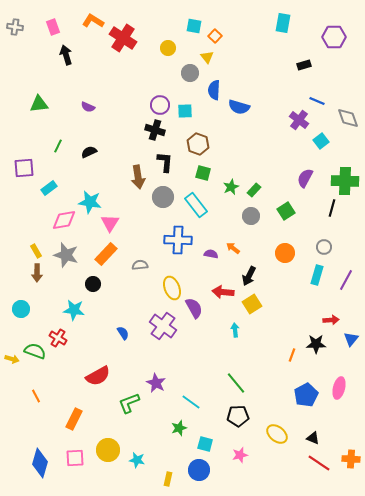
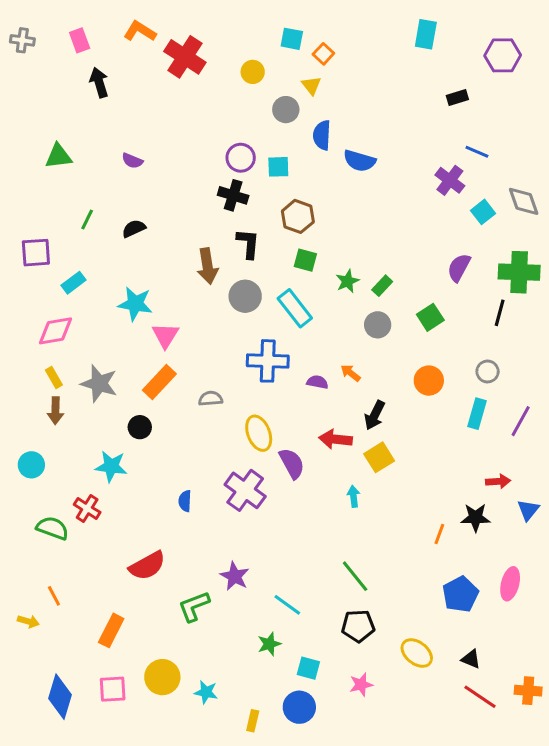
gray diamond: (348, 118) -> (524, 201), moved
pink diamond: (64, 220) -> (55, 331), moved
blue semicircle: (123, 333) -> (185, 501), turned -144
yellow arrow: (12, 359) -> (28, 621), moved

